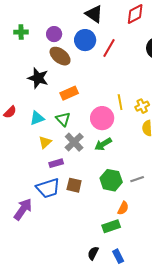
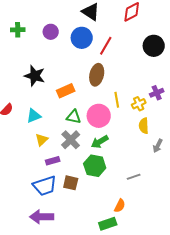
brown ellipse: (60, 56) -> (97, 75), moved, turned 65
green triangle: (63, 119) -> (74, 117), moved, turned -35
green hexagon: (111, 180) -> (95, 166), moved
purple arrow: (23, 209) -> (42, 217), moved, turned -125

